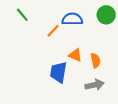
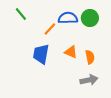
green circle: (106, 15) -> (90, 18), moved
blue trapezoid: (58, 72) -> (41, 54), moved

